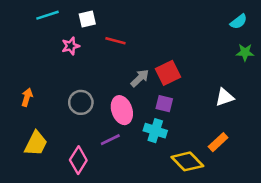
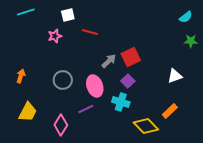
cyan line: (47, 15) -> (26, 12), moved
purple square: (164, 104) -> (128, 81), turned 32

